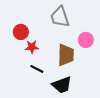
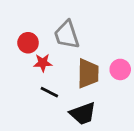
gray trapezoid: (60, 17) -> (67, 35), moved
pink circle: (86, 40) -> (120, 69), moved

